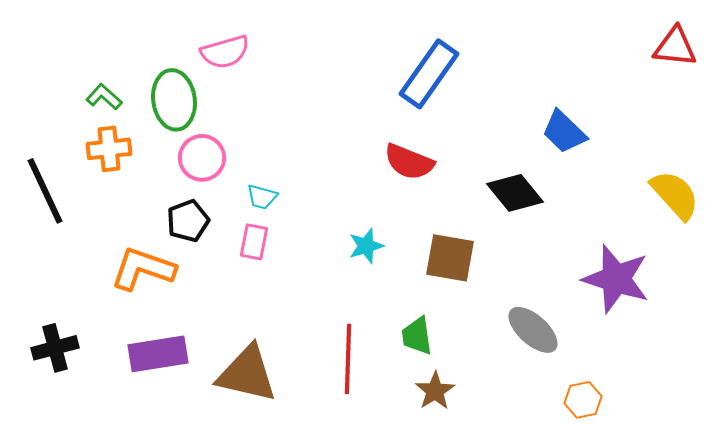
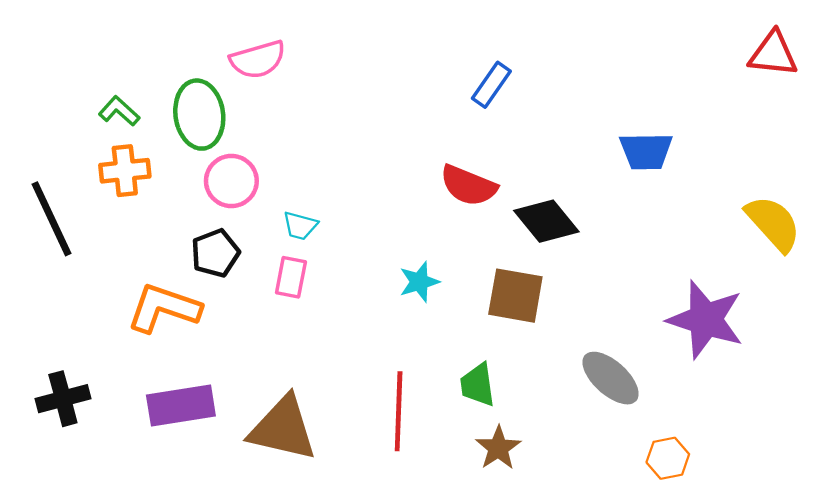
blue rectangle: (429, 74) -> (491, 85), size x0.6
blue trapezoid: (564, 132) -> (646, 151), turned -45
black diamond: (515, 193) -> (546, 221), moved

